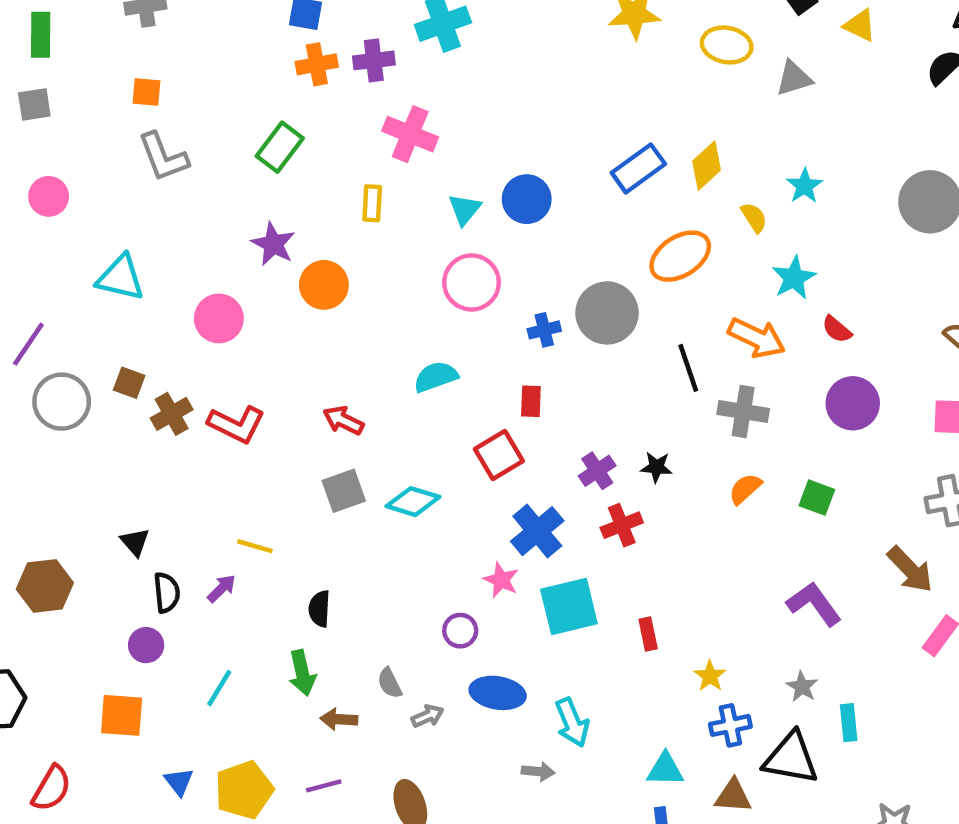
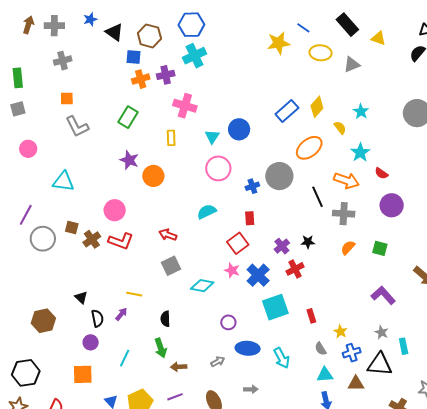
pink circle: (219, 318) -> (115, 210), moved
cyan diamond: (413, 502) -> (202, 286), moved
pink star: (501, 580) -> (232, 270), moved
gray semicircle: (390, 683) -> (321, 349), moved
gray arrow: (538, 771) -> (251, 389), moved

